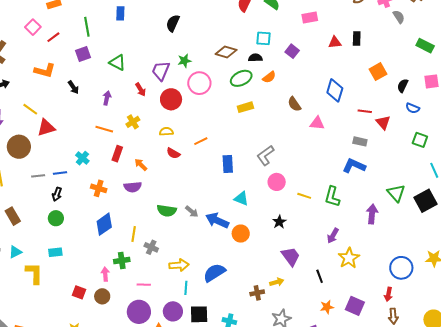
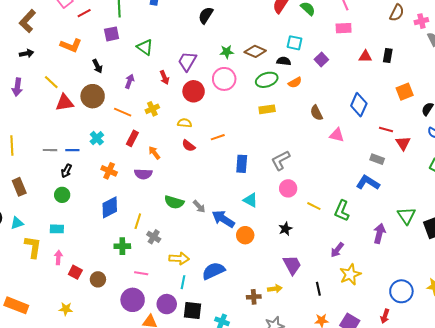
green star: (184, 61) -> (227, 52), moved
brown circle: (19, 147) -> (93, 96), moved
pink arrow: (105, 274) -> (58, 257), moved

